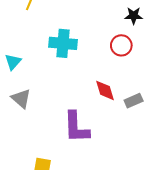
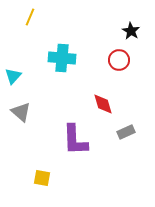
black star: (134, 16) -> (131, 31), turned 30
gray rectangle: (134, 101) -> (126, 132), moved

